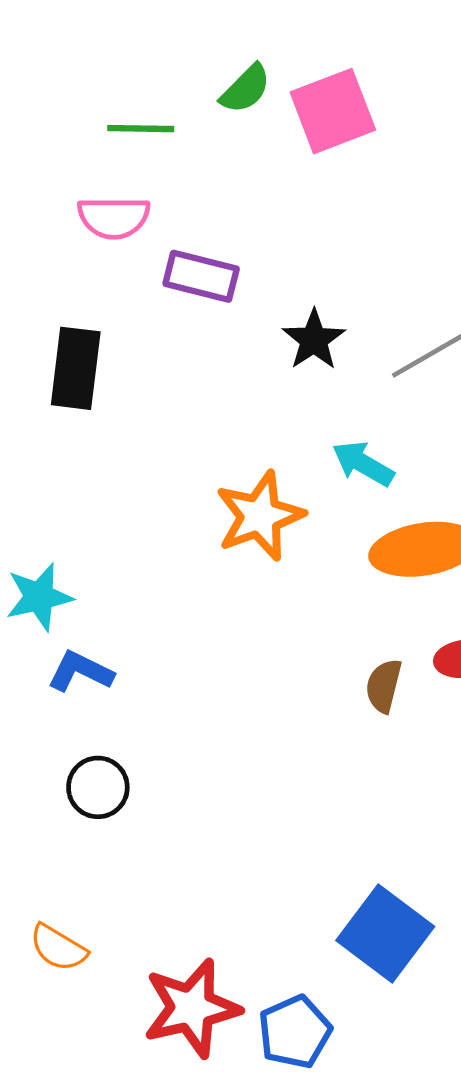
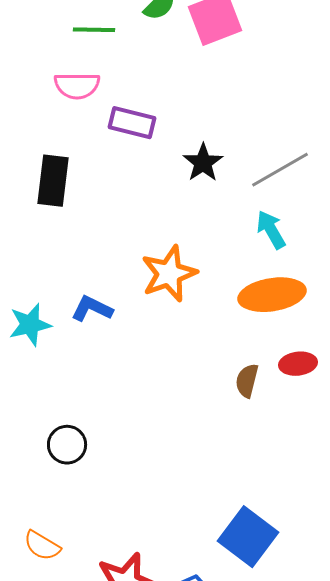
cyan arrow: (363, 464) -> (271, 230), moved, turned 30
blue L-shape: (80, 672) -> (92, 309), moved

